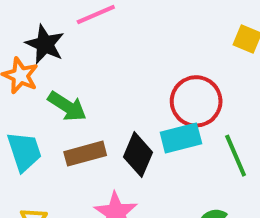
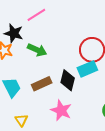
green arrow: (67, 106) -> (37, 50), moved

